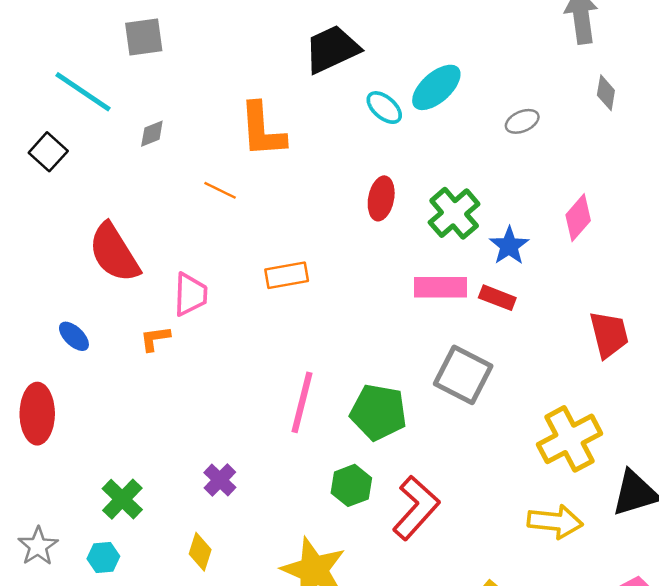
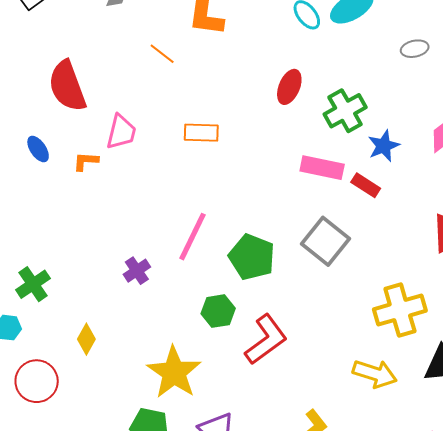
blue ellipse: (74, 336) -> (38, 149), moved
purple cross: (220, 480) -> (137, 271), moved

